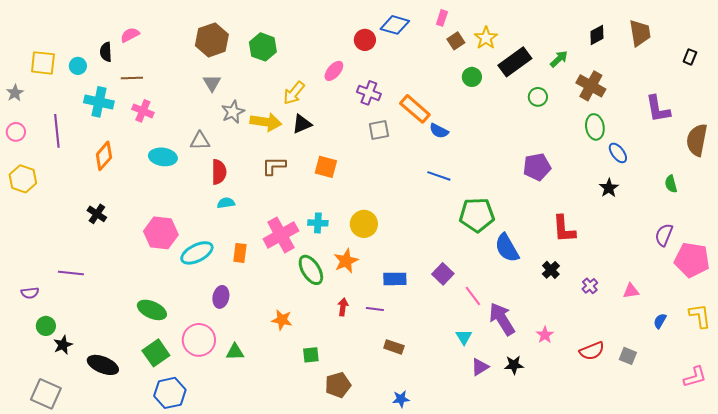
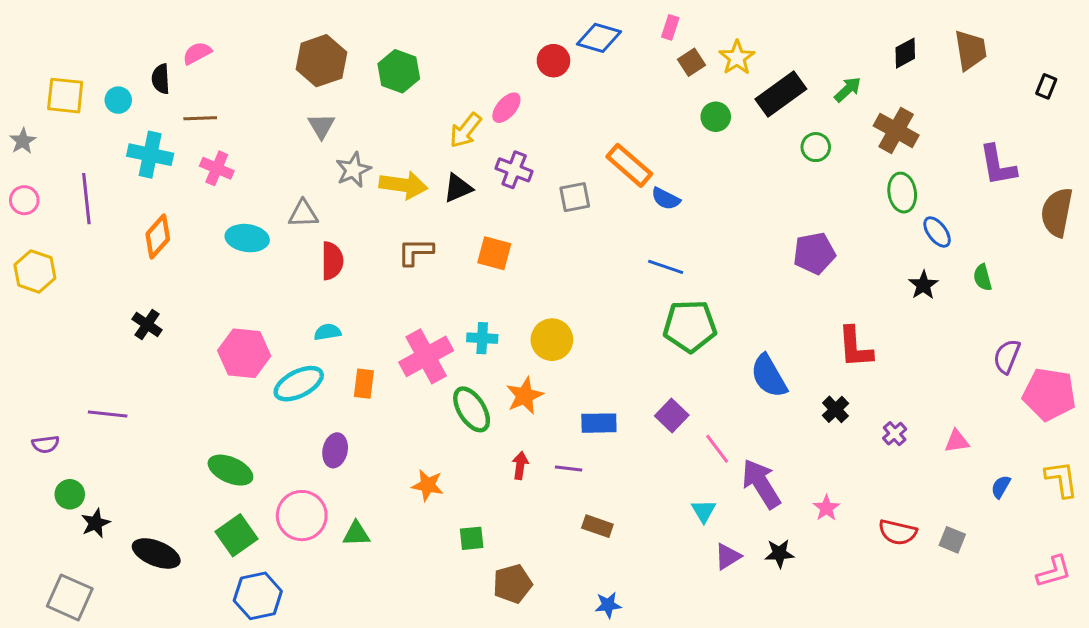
yellow arrow: (294, 93) -> (466, 130), moved
purple cross: (369, 93) -> (514, 170), moved
green semicircle: (671, 184) -> (983, 277), moved
cyan semicircle: (226, 203) -> (328, 332), moved
green pentagon: (477, 215) -> (690, 326), moved
red semicircle: (592, 351) -> (898, 532), turned 35

